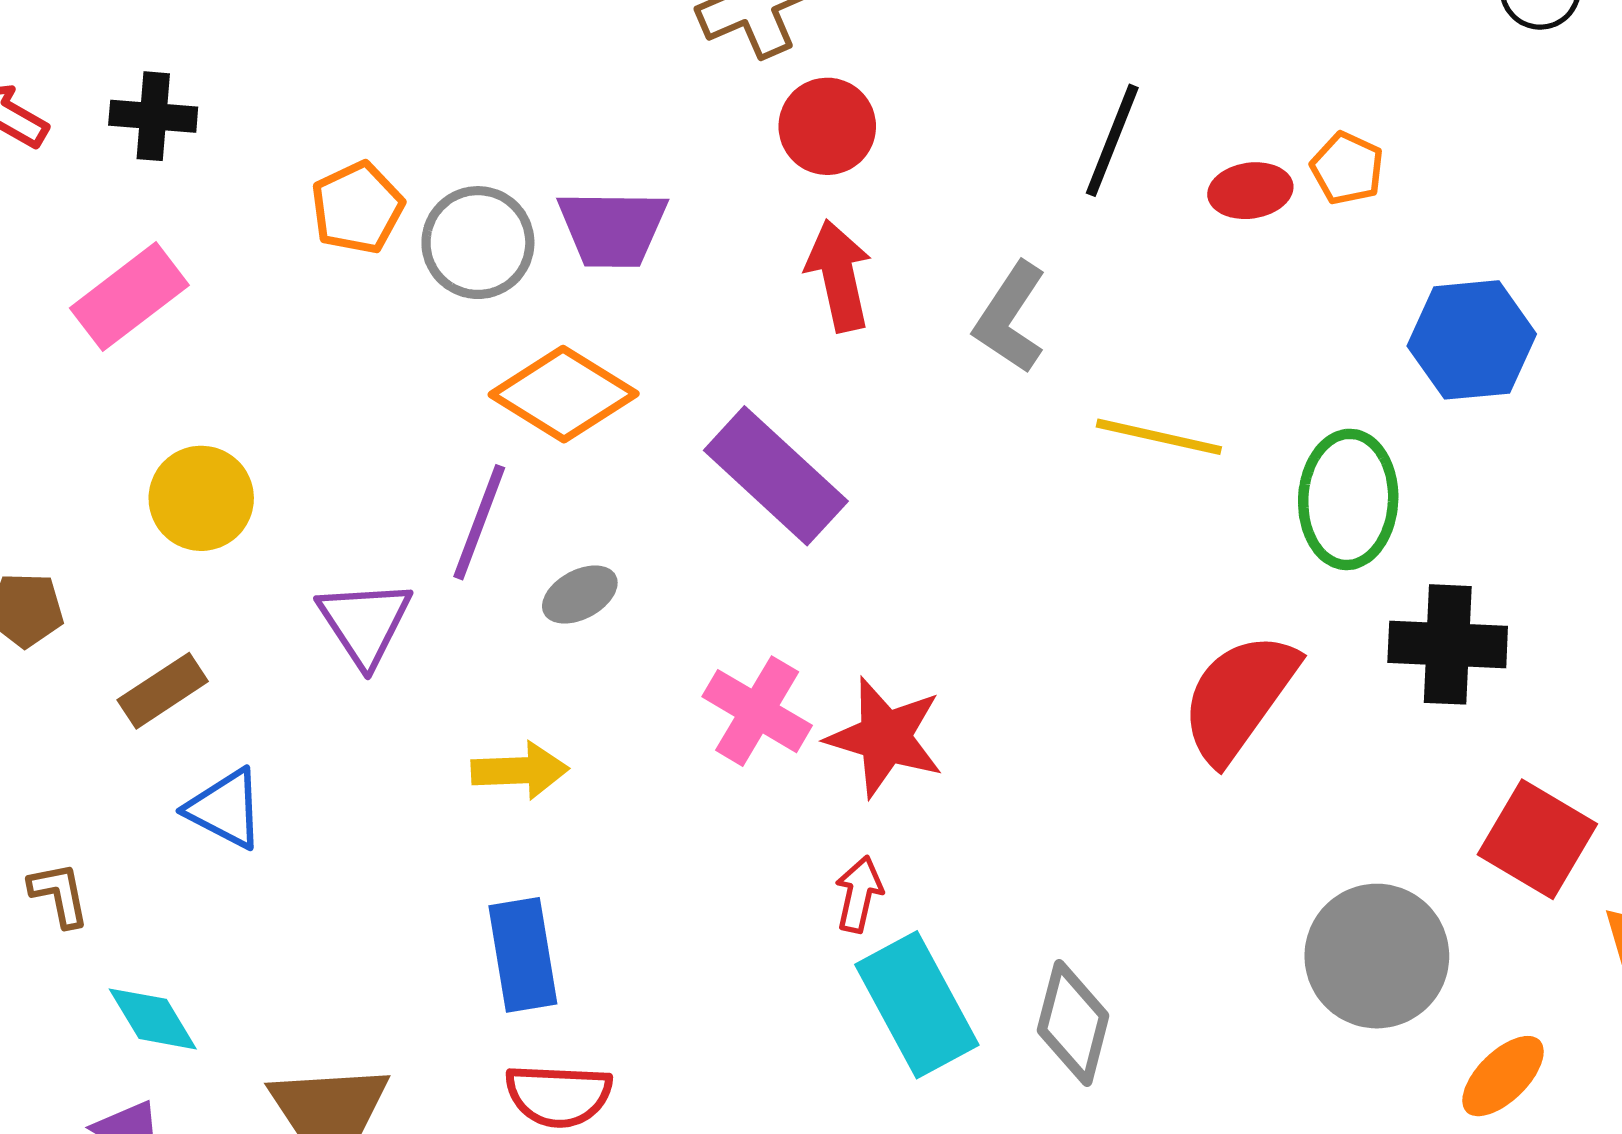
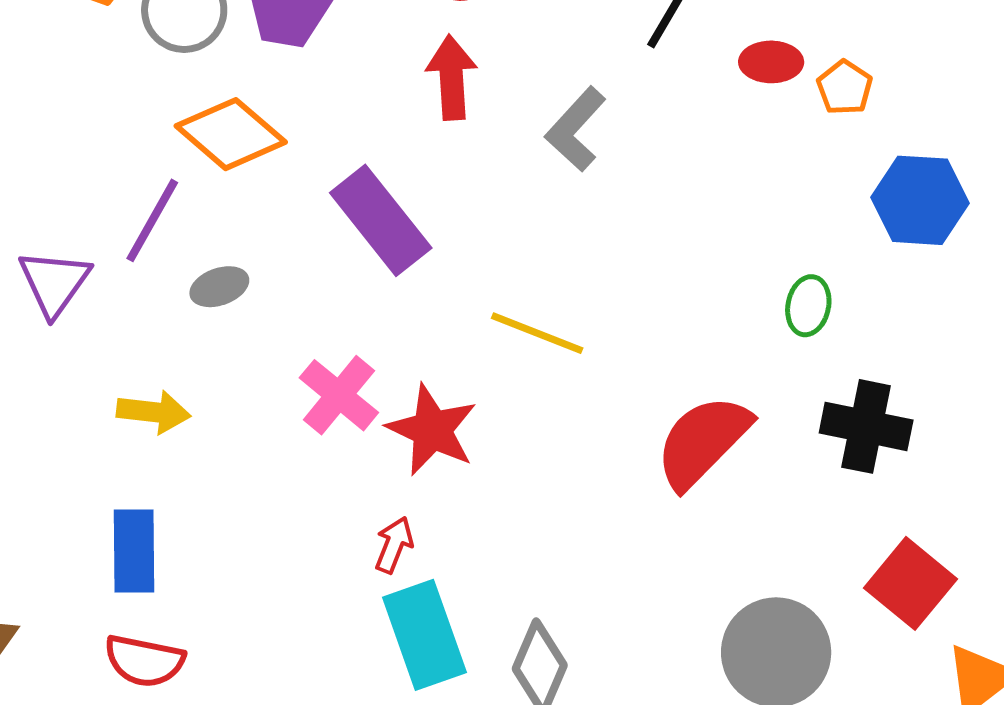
orange pentagon: (1347, 168) -> (845, 87), moved
yellow line: (1159, 437) -> (537, 333), moved
green ellipse: (1348, 499) -> (808, 306), size x0.6

